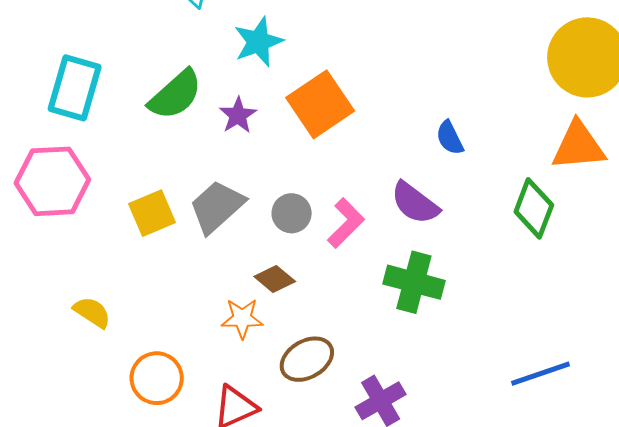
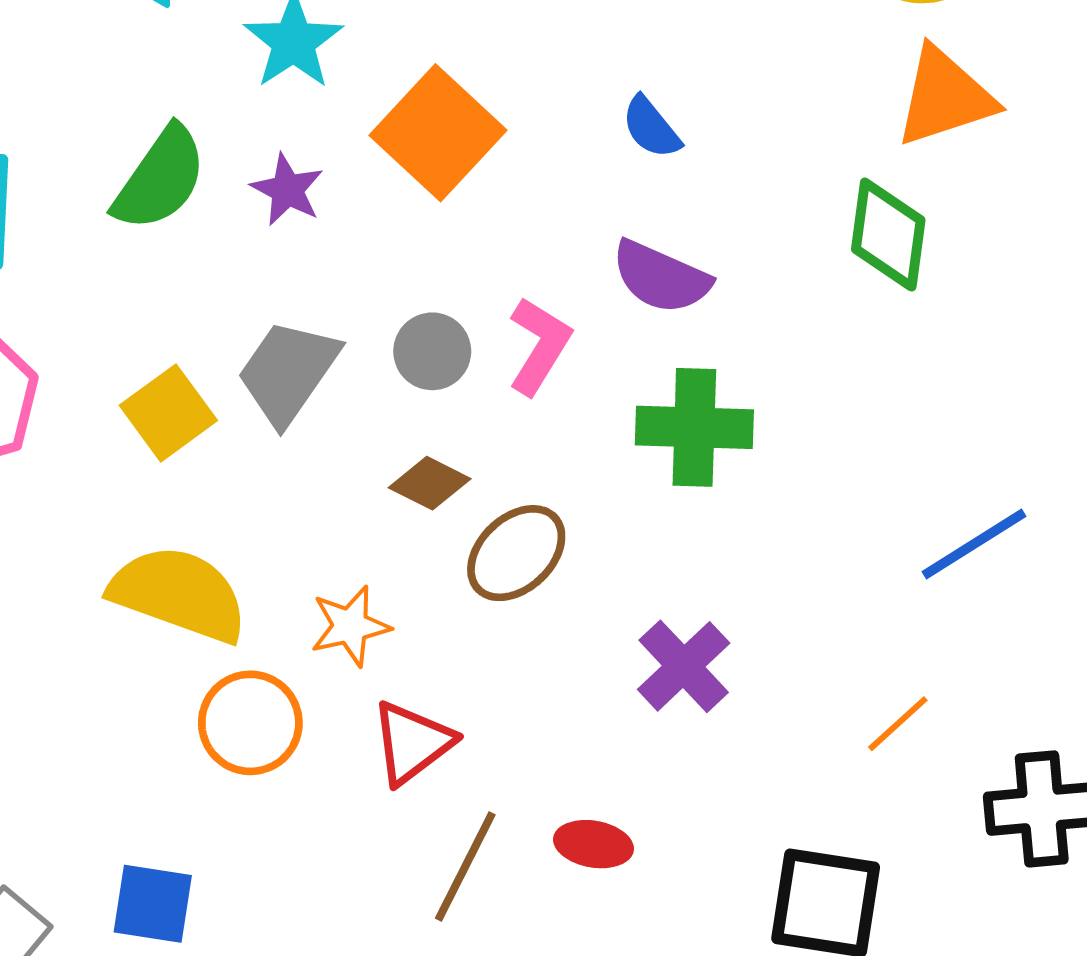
blue semicircle: (450, 138) -> (651, 128), moved
yellow semicircle: (92, 312) -> (179, 594), moved, size x1.8
orange star: (242, 318) -> (350, 626), moved
brown ellipse: (307, 359) -> (516, 553), moved

